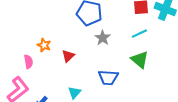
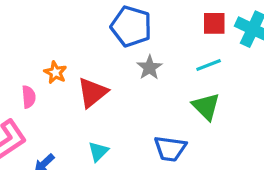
red triangle: (68, 56) -> (92, 93), size x1.5
blue trapezoid: (108, 78) -> (170, 149), moved

